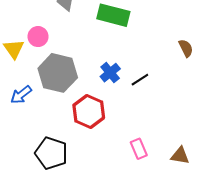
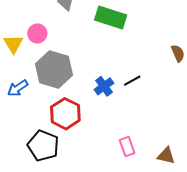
blue cross: (110, 73) -> (104, 86), moved
red hexagon: (89, 112) -> (65, 114), moved

